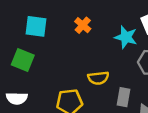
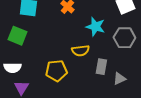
cyan star: (126, 37) -> (95, 27), moved

